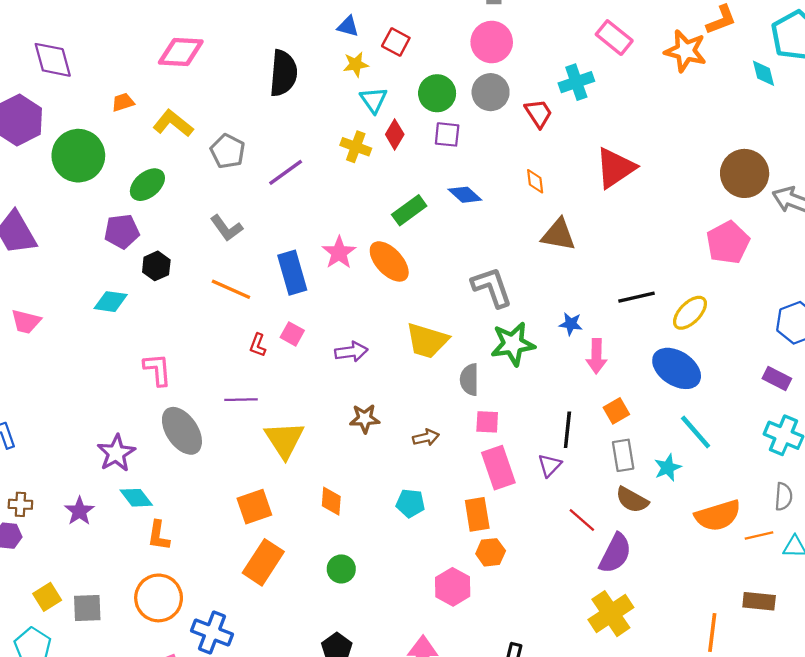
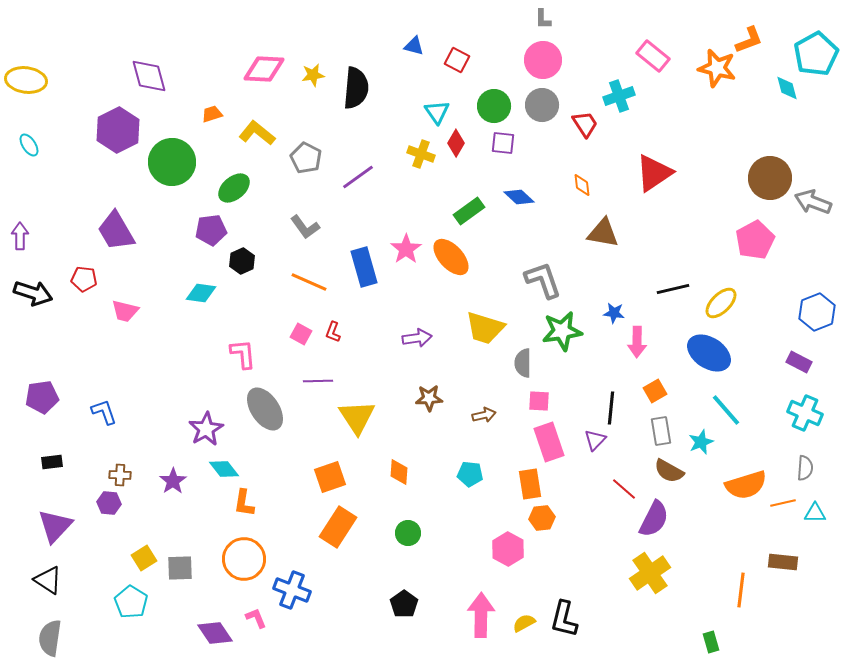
yellow star: (356, 64) -> (313, 75), moved
pink square: (292, 334) -> (301, 334), moved

